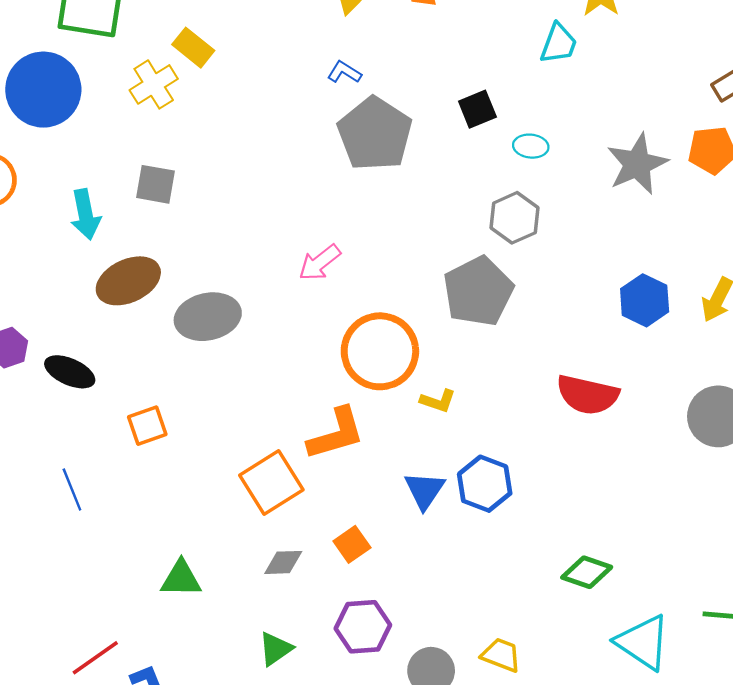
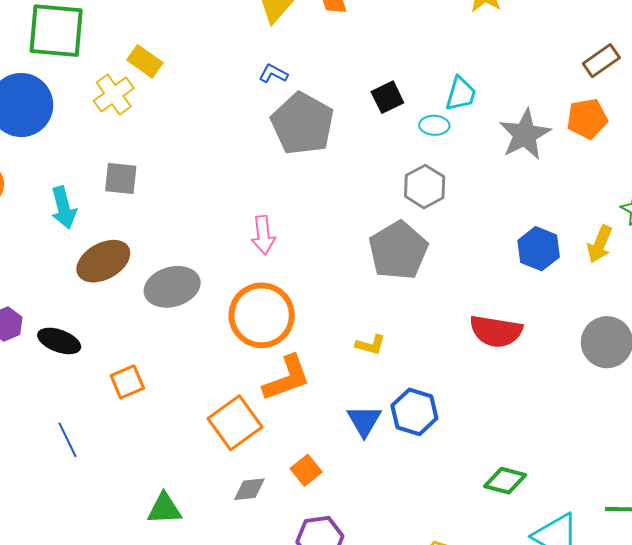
cyan trapezoid: (559, 44) -> (461, 94), moved
pink arrow: (320, 263) -> (263, 235), turned -54
orange circle: (380, 351) -> (262, 315), moved

